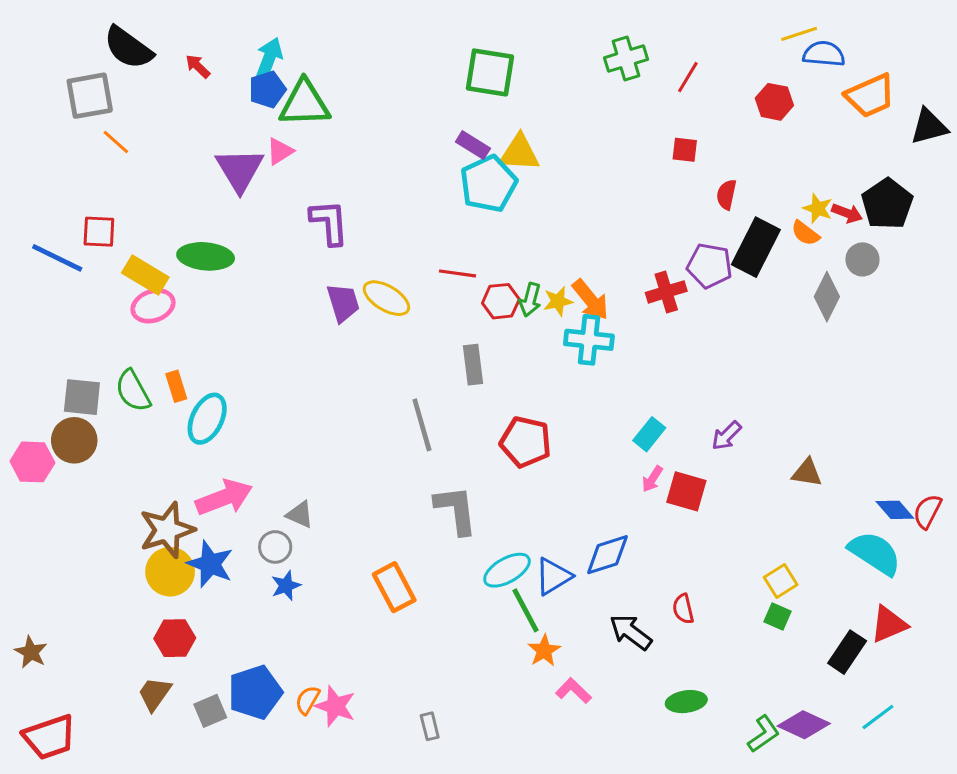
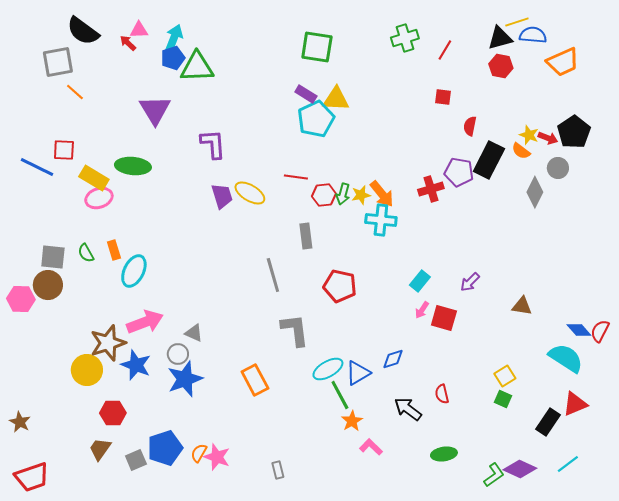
black triangle: (929, 127) -> (500, 38), moved
pink triangle: (280, 151) -> (139, 30), moved, turned 30
green semicircle: (133, 391) -> (86, 253), size x0.7
blue diamond: (607, 555) -> (393, 359), size x0.7
yellow circle: (170, 572) -> (87, 370), moved
blue star: (286, 586) -> (185, 379), size x1.8

